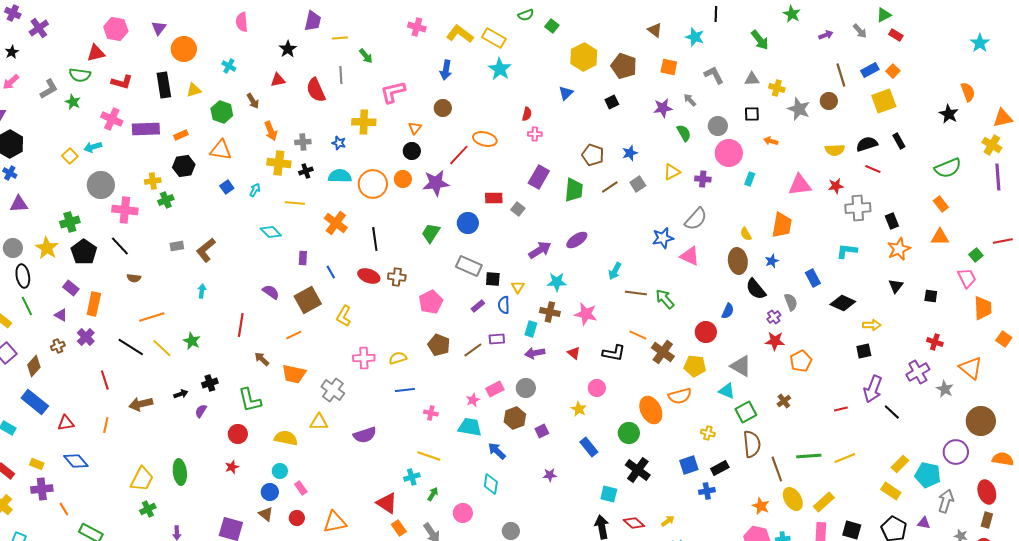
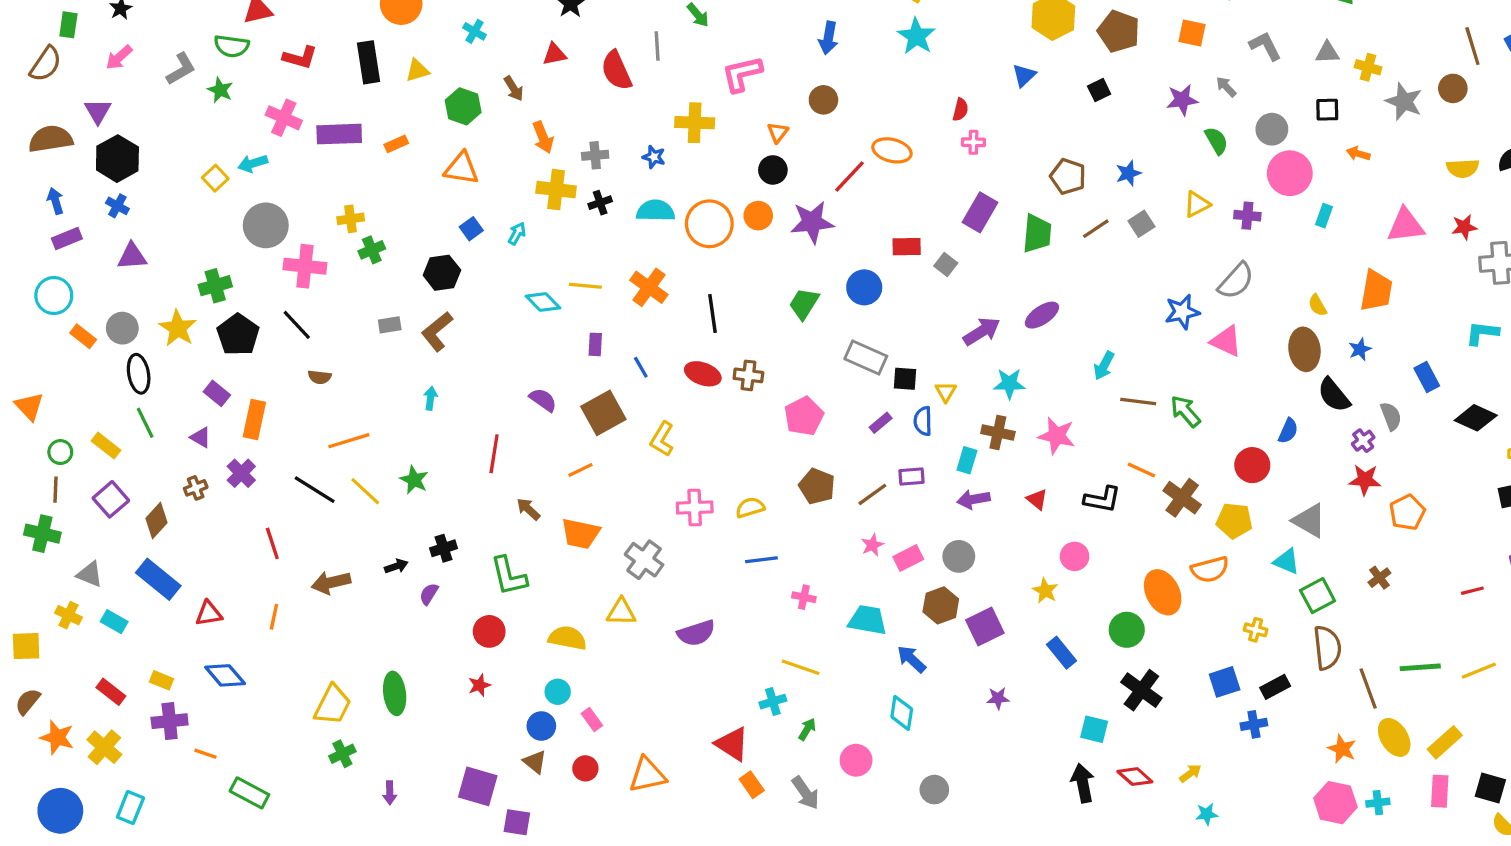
black hexagon: (184, 166) -> (442, 273), moved
yellow line: (295, 203) -> (585, 286), moved
pink star: (473, 400) -> (872, 545), moved
purple square: (542, 431) -> (985, 627), size x1.6
orange line: (64, 509) -> (205, 754), turned -40

